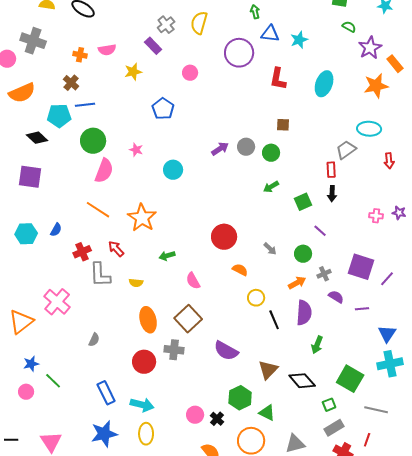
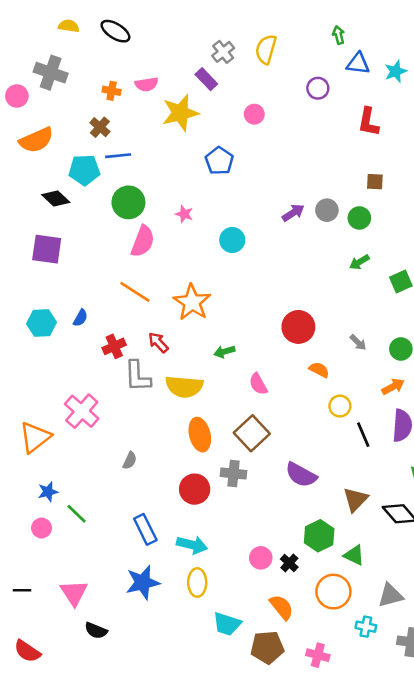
purple circle: (239, 53) -> (318, 88), size x0.6
yellow star: (133, 72) -> (180, 113), size x1.6
yellow semicircle: (136, 283) -> (184, 387), size x2.0

